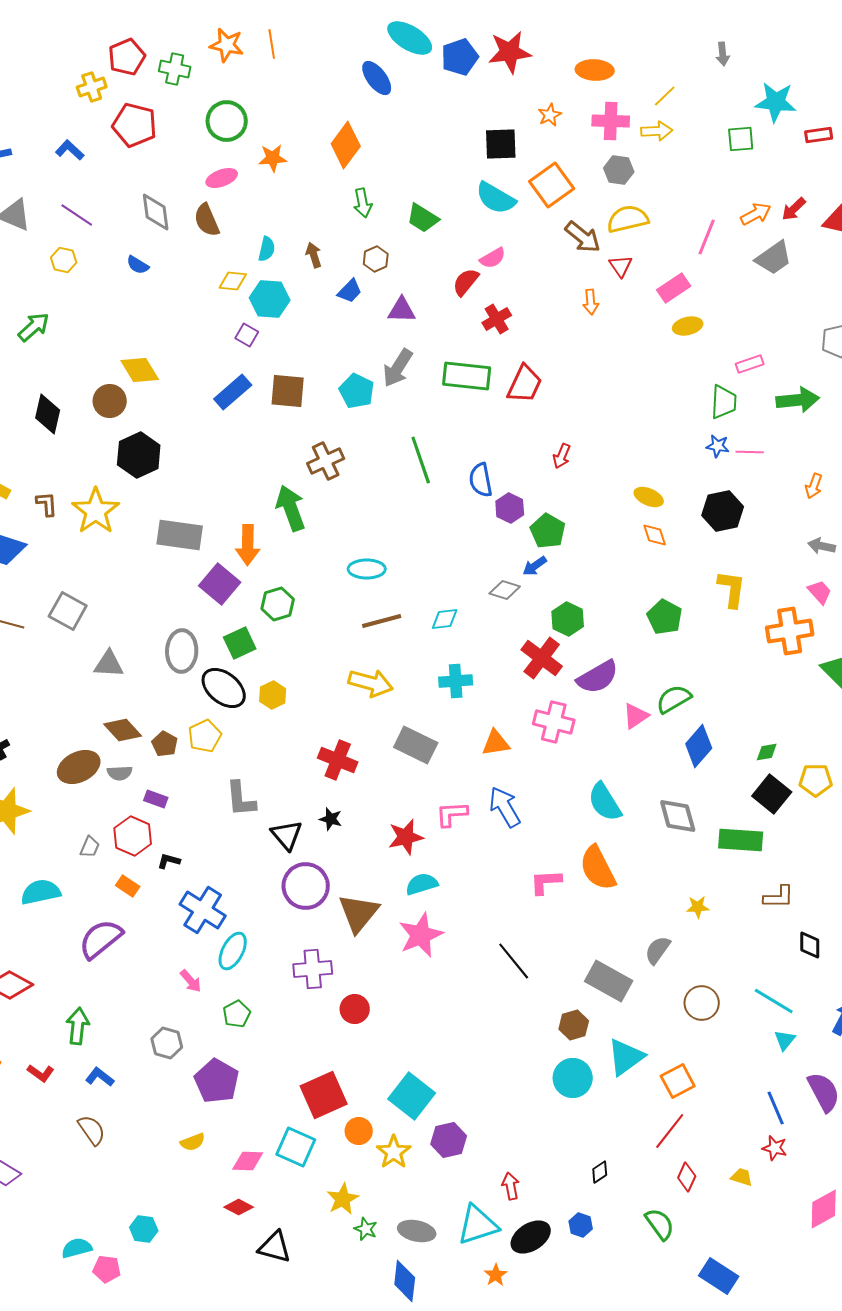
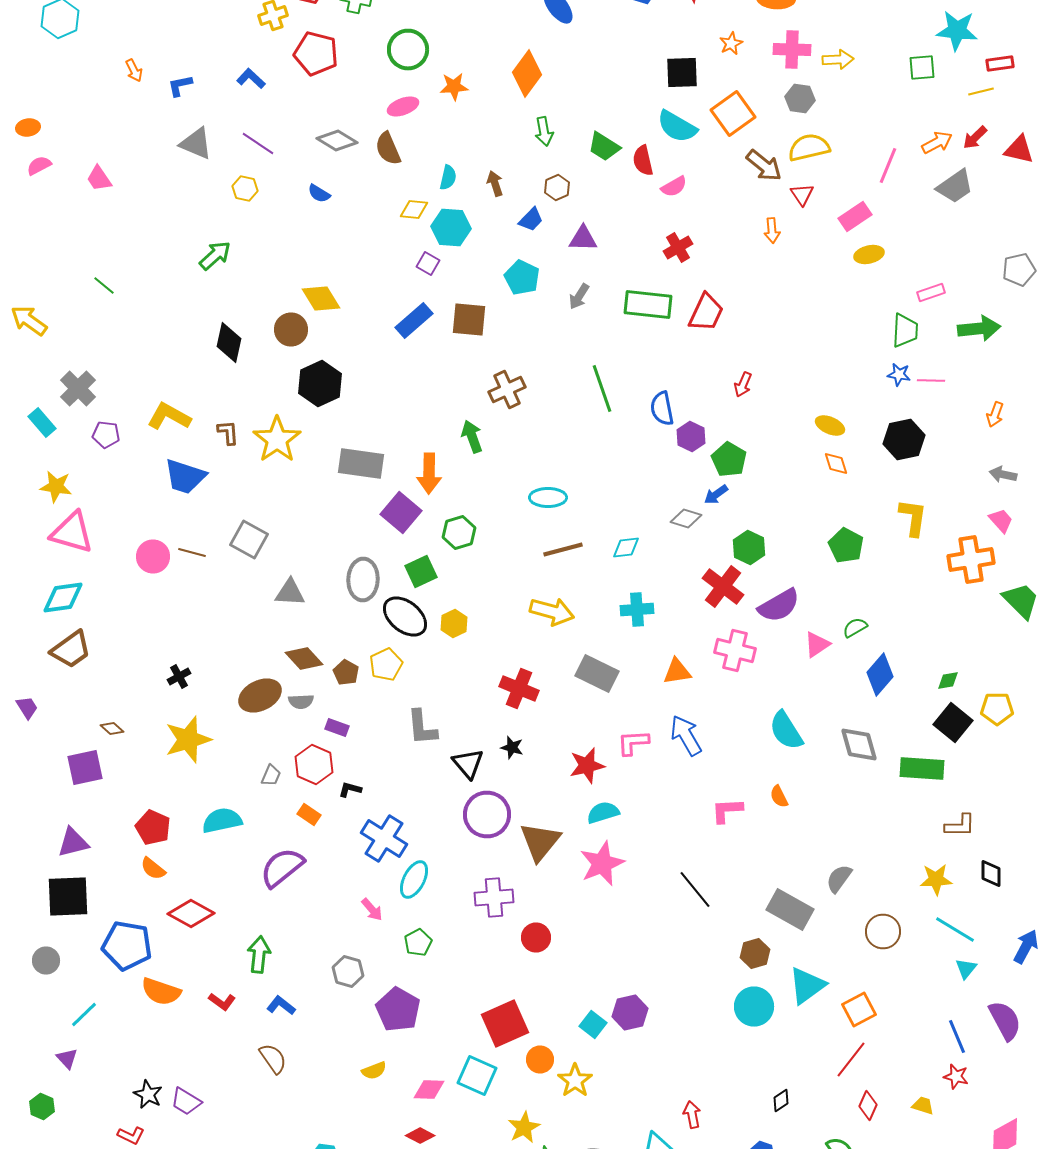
yellow line: (665, 96) -> (981, 92), moved, turned 30
gray diamond: (156, 212) -> (337, 140), turned -51
red semicircle: (466, 282) -> (643, 160), moved, turned -52
gray arrow: (398, 368) -> (579, 296), size x0.7
cyan pentagon: (357, 391) -> (522, 278), moved
green arrow: (291, 508) -> (472, 436), size x0.7
green semicircle: (674, 699) -> (855, 628), size x0.7
orange semicircle: (598, 868) -> (779, 796), size x0.5
yellow star: (698, 907) -> (936, 880), moved, size x1.4
cyan square: (412, 1096) -> (593, 1024), size x0.6
purple hexagon: (449, 1140) -> (630, 1012), moved

